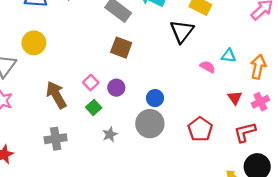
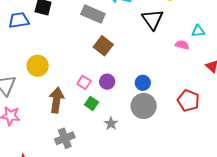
yellow circle: (34, 43) -> (38, 66), moved
brown square: (121, 48) -> (103, 46), turned 30
brown arrow: (56, 95) -> (56, 100), turned 50

